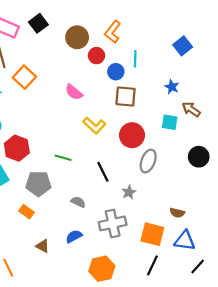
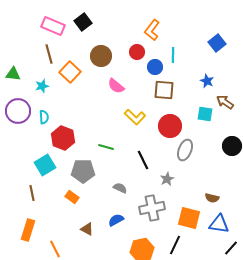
brown circle: (77, 37) -> (101, 56), moved
black line: (152, 265) -> (175, 245), moved

